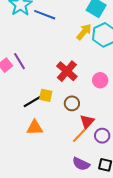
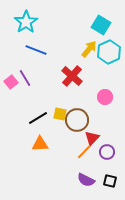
blue line: (45, 15) -> (36, 50), moved
red cross: (67, 71) -> (72, 76), moved
yellow square: (46, 95) -> (60, 114), moved
brown circle: (72, 103) -> (77, 120), size x1.5

